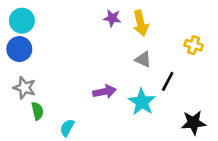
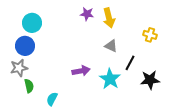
cyan circle: (22, 21) -> (32, 23), moved
blue circle: (19, 49) -> (25, 46), moved
gray star: (24, 88) -> (19, 68), turned -30
black star: (194, 123) -> (150, 80), moved

